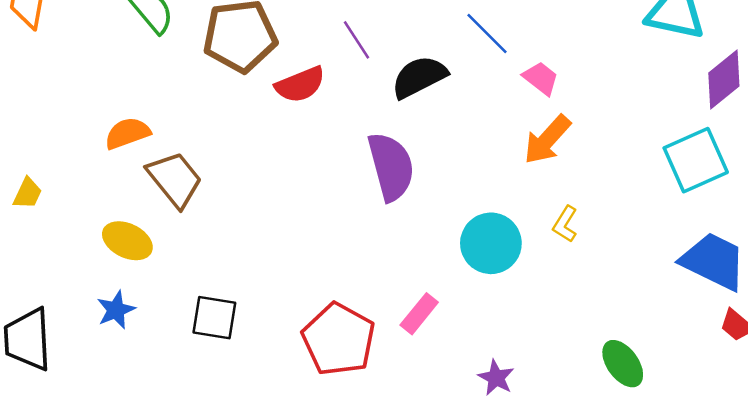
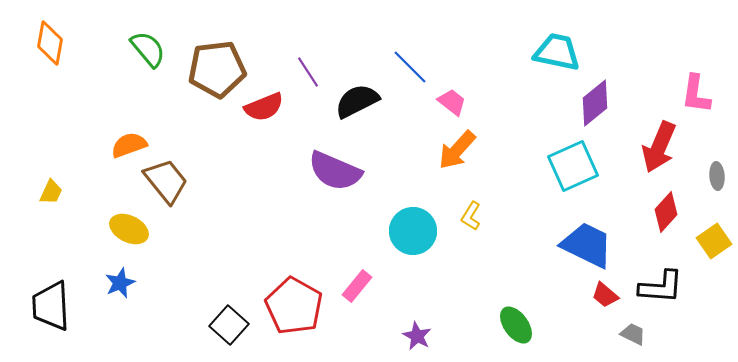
purple semicircle: (391, 167) -> (335, 171), turned 128
black square: (214, 318) -> (229, 325), moved, turned 33

